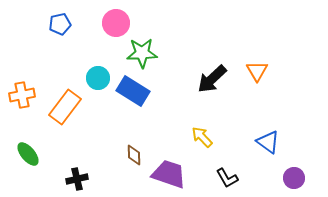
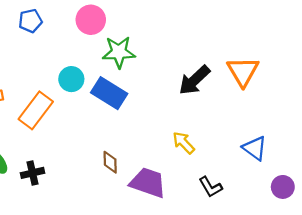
orange triangle: (257, 71) -> (243, 72), size x1.4
black cross: (77, 179) -> (33, 173), moved

